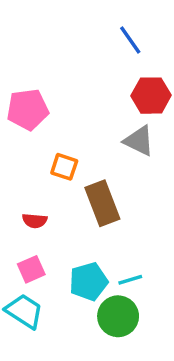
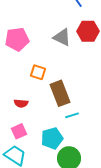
gray triangle: (139, 141) -> (62, 37), moved
cyan line: (130, 280) -> (72, 115), moved

